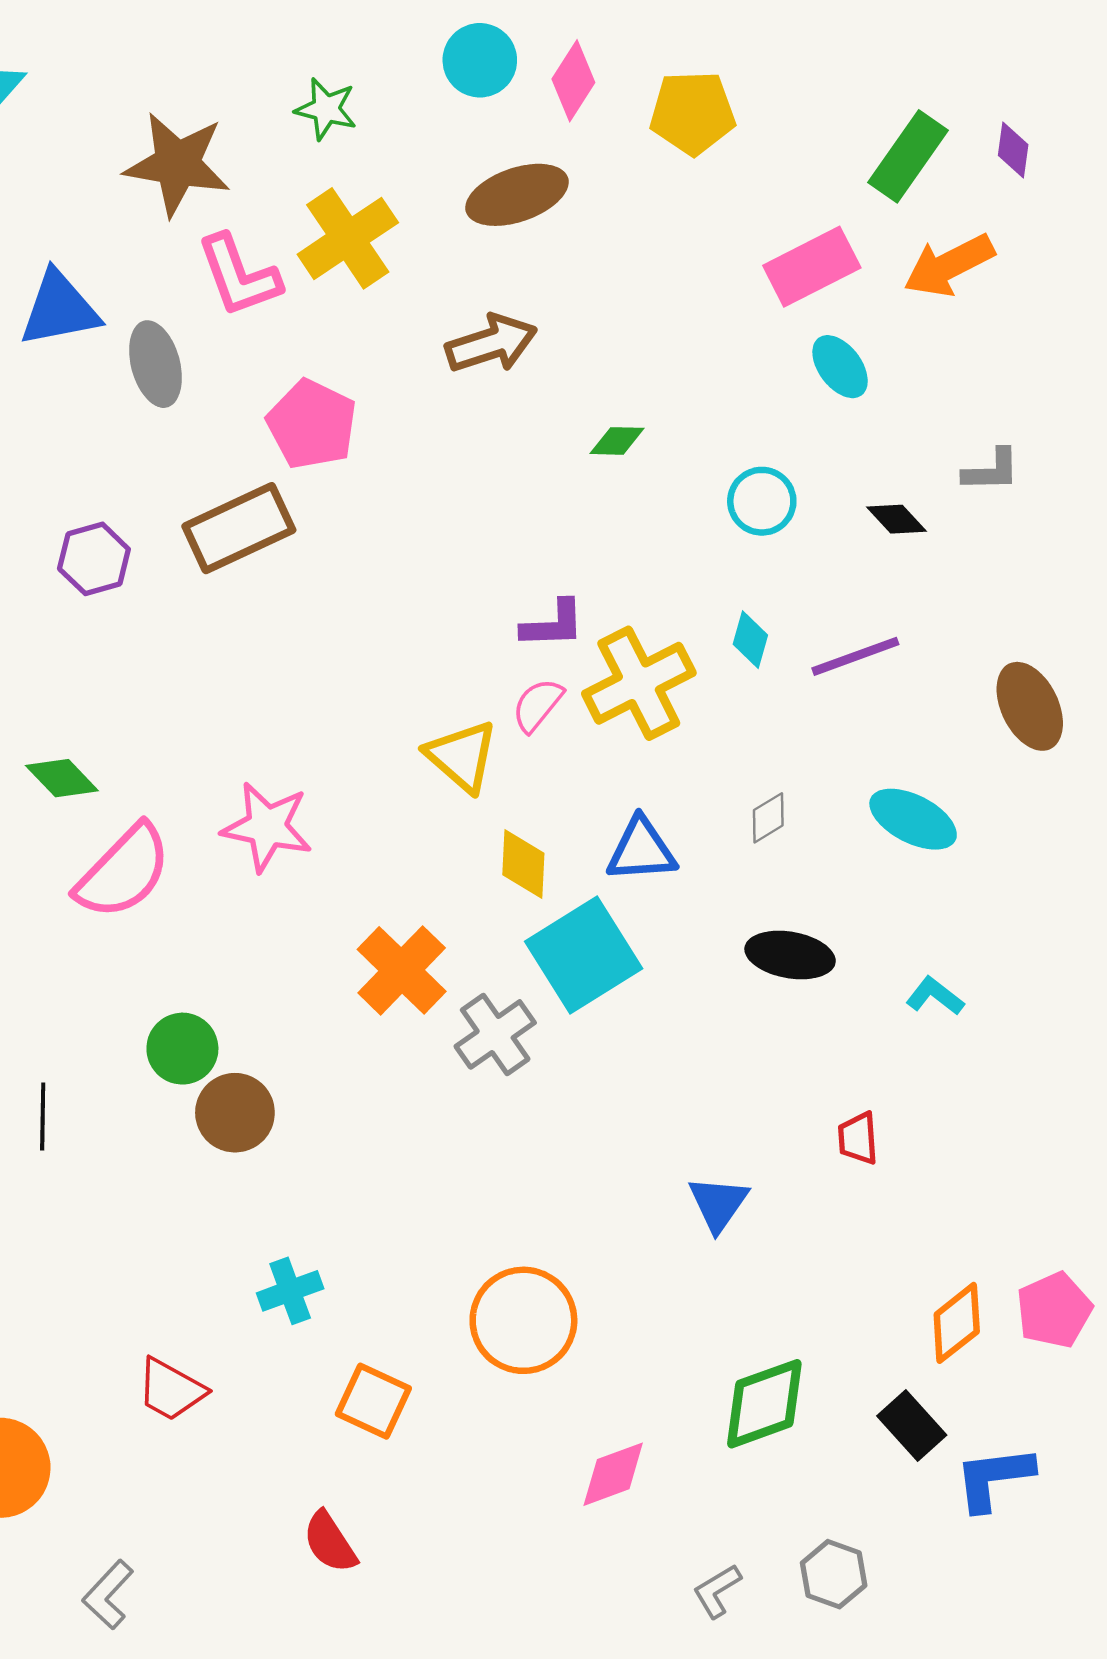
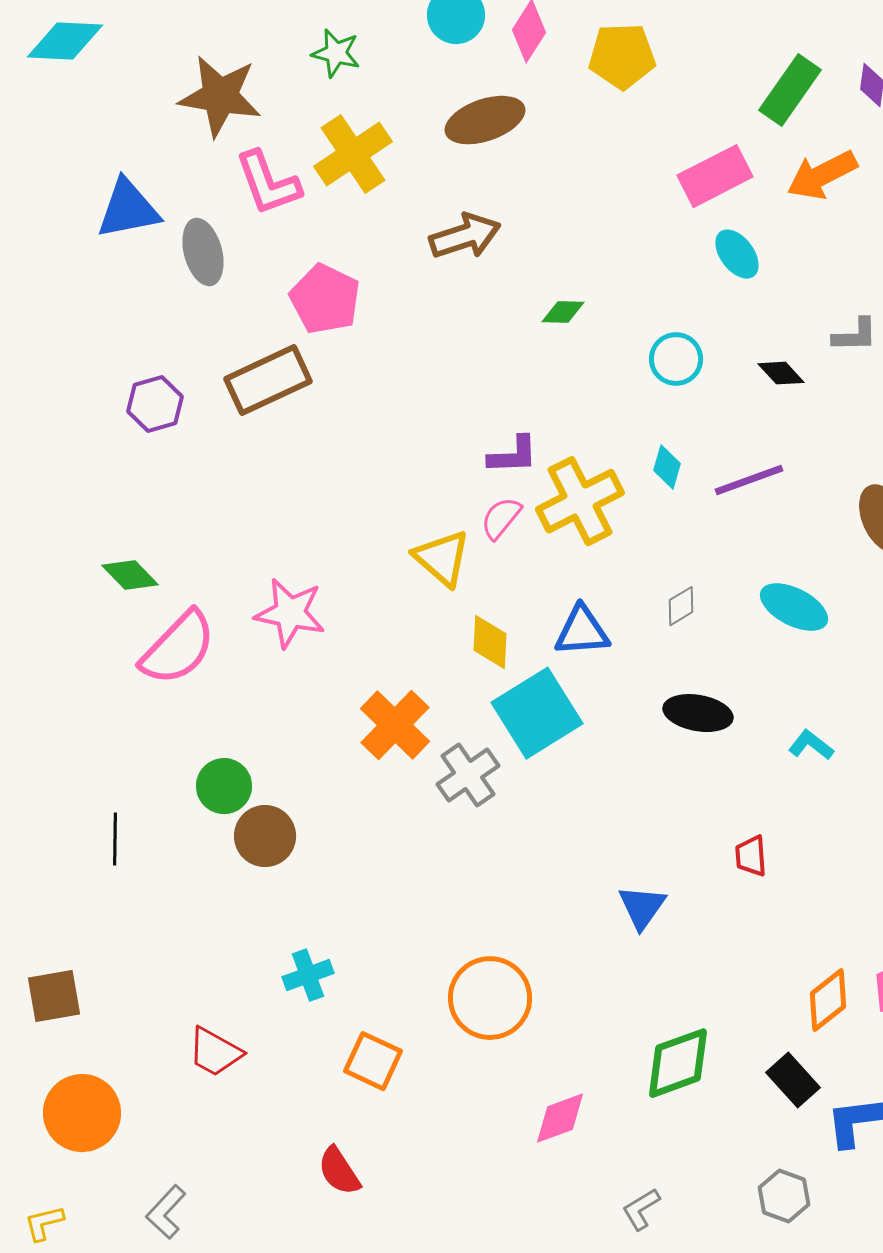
gray hexagon: (834, 1574) -> (784, 1196), moved

